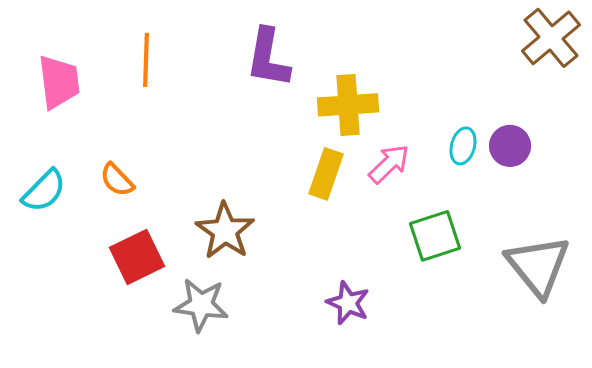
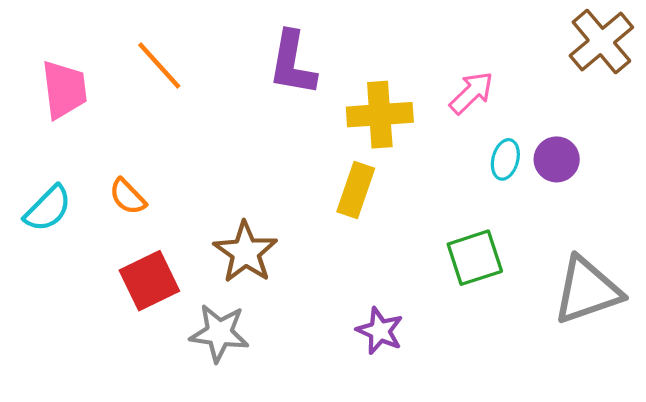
orange line: (146, 60) -> (159, 66), turned -44
pink arrow: (389, 164) -> (471, 93), moved
gray triangle: (538, 266) -> (587, 290), turned 50

